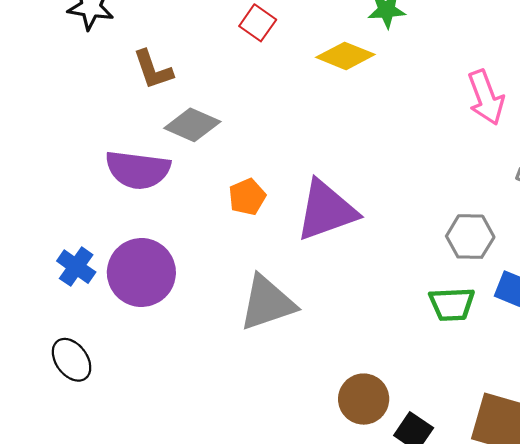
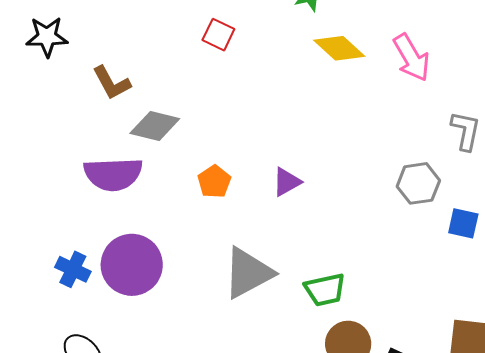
red square: (258, 23) -> (218, 35), moved
yellow diamond: (345, 56) -> (339, 48), moved, turned 30
purple triangle: (326, 210) -> (287, 182), size x0.5
green trapezoid: (452, 304) -> (325, 290), moved

